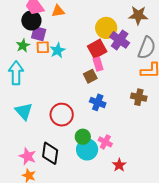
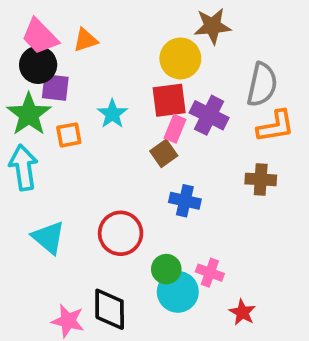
brown star: (138, 15) -> (212, 26), moved
purple cross: (120, 40) -> (209, 115), moved
green star: (23, 46) -> (29, 114), size x1.6
orange square: (43, 47) -> (69, 135), moved
red square: (97, 49) -> (169, 100), turned 30
cyan star: (58, 50) -> (112, 114), moved
pink rectangle: (98, 64) -> (175, 129), turned 48

